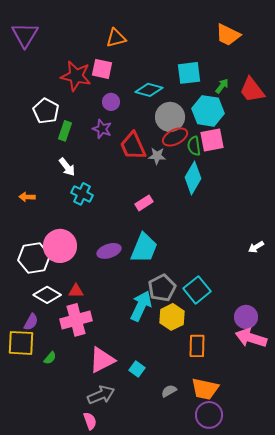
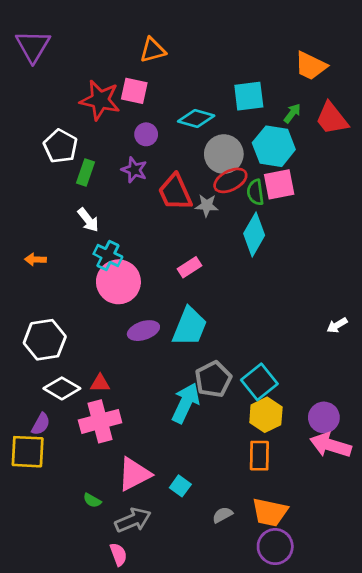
orange trapezoid: (228, 35) -> (311, 66), moved
pink circle: (60, 246) -> (118, 282), moved
yellow hexagon: (172, 317) -> (266, 415), moved
green semicircle: (50, 358) -> (92, 500), moved, turned 80

